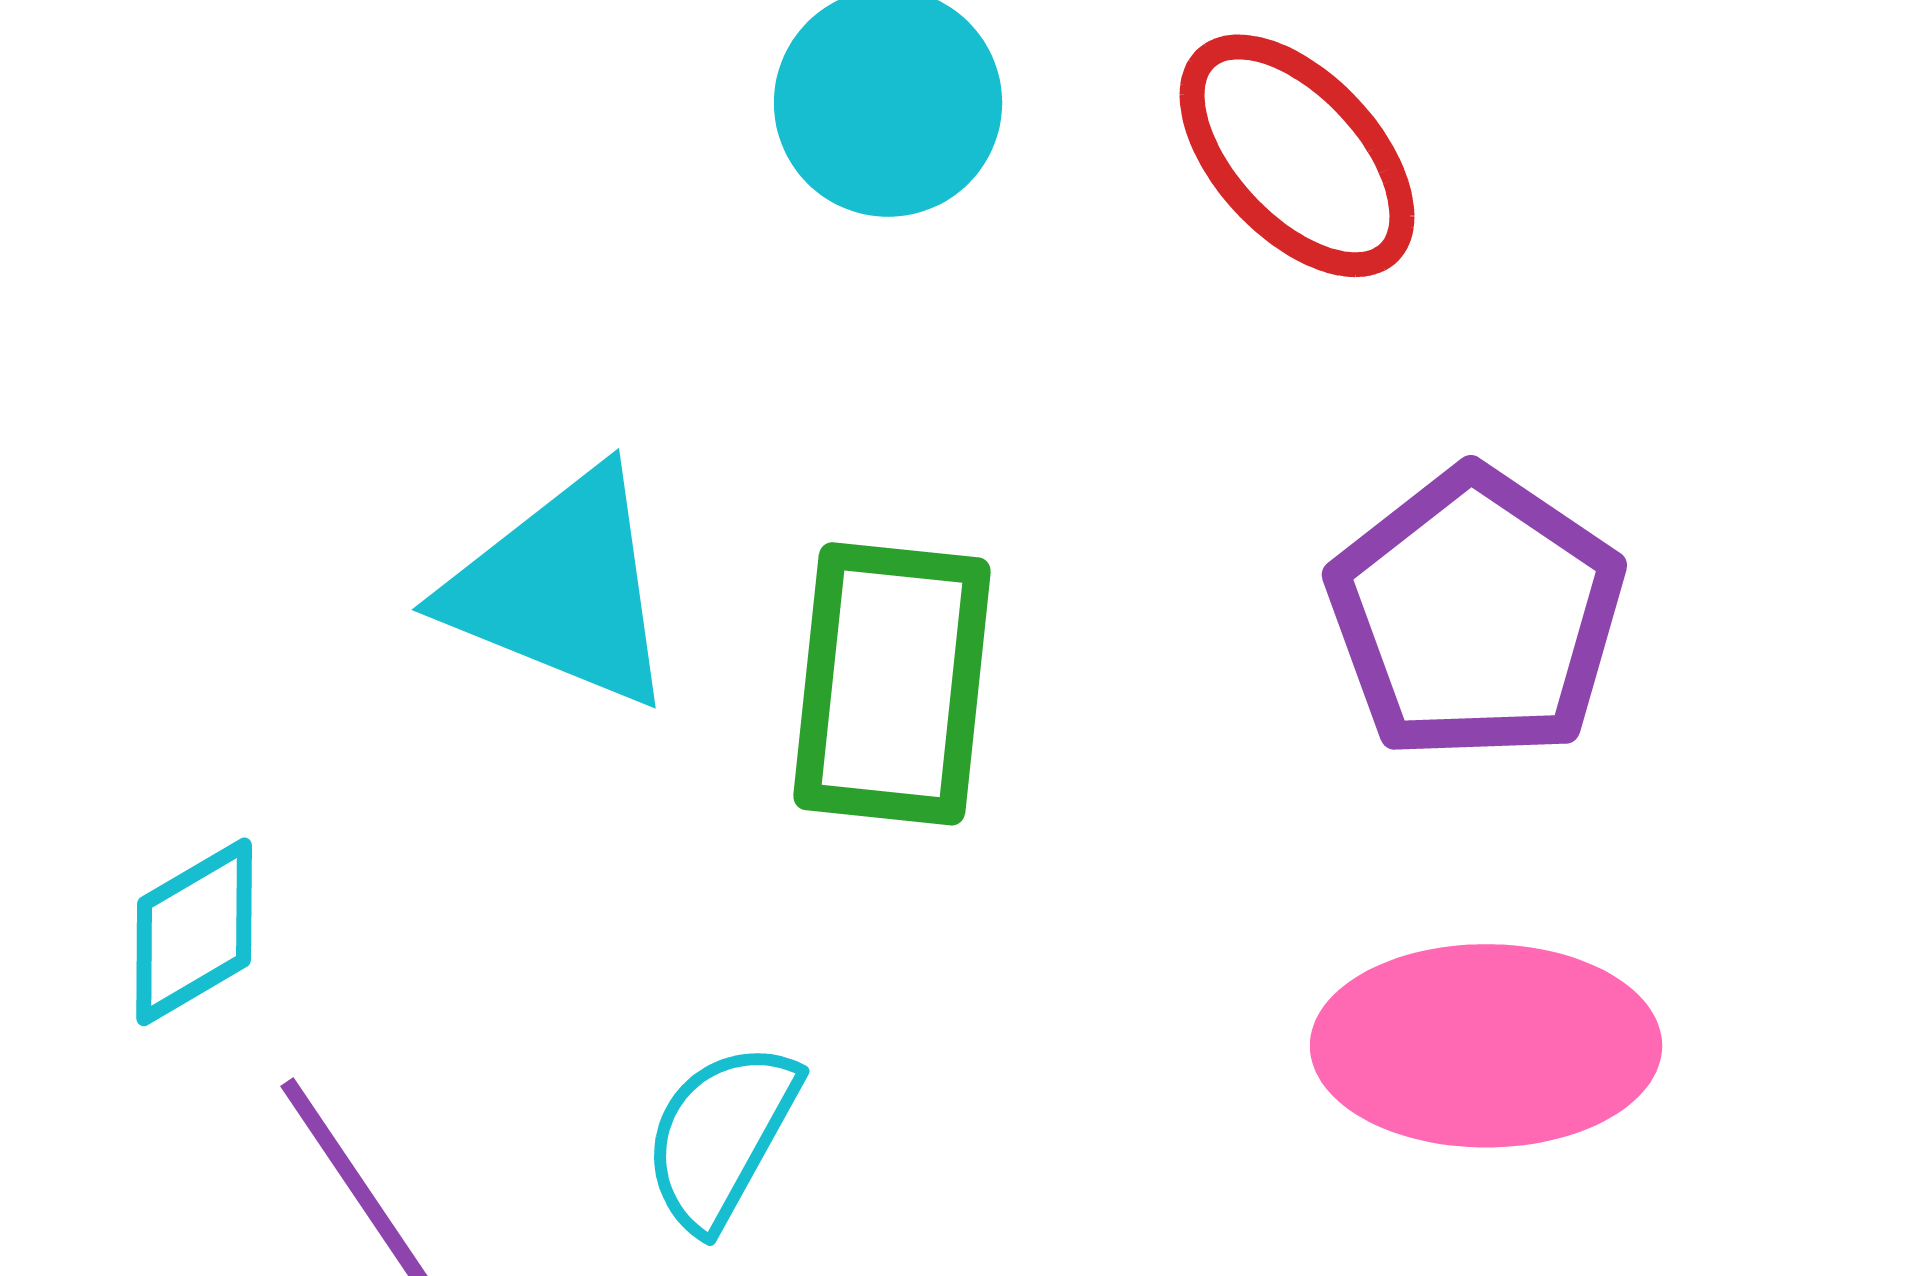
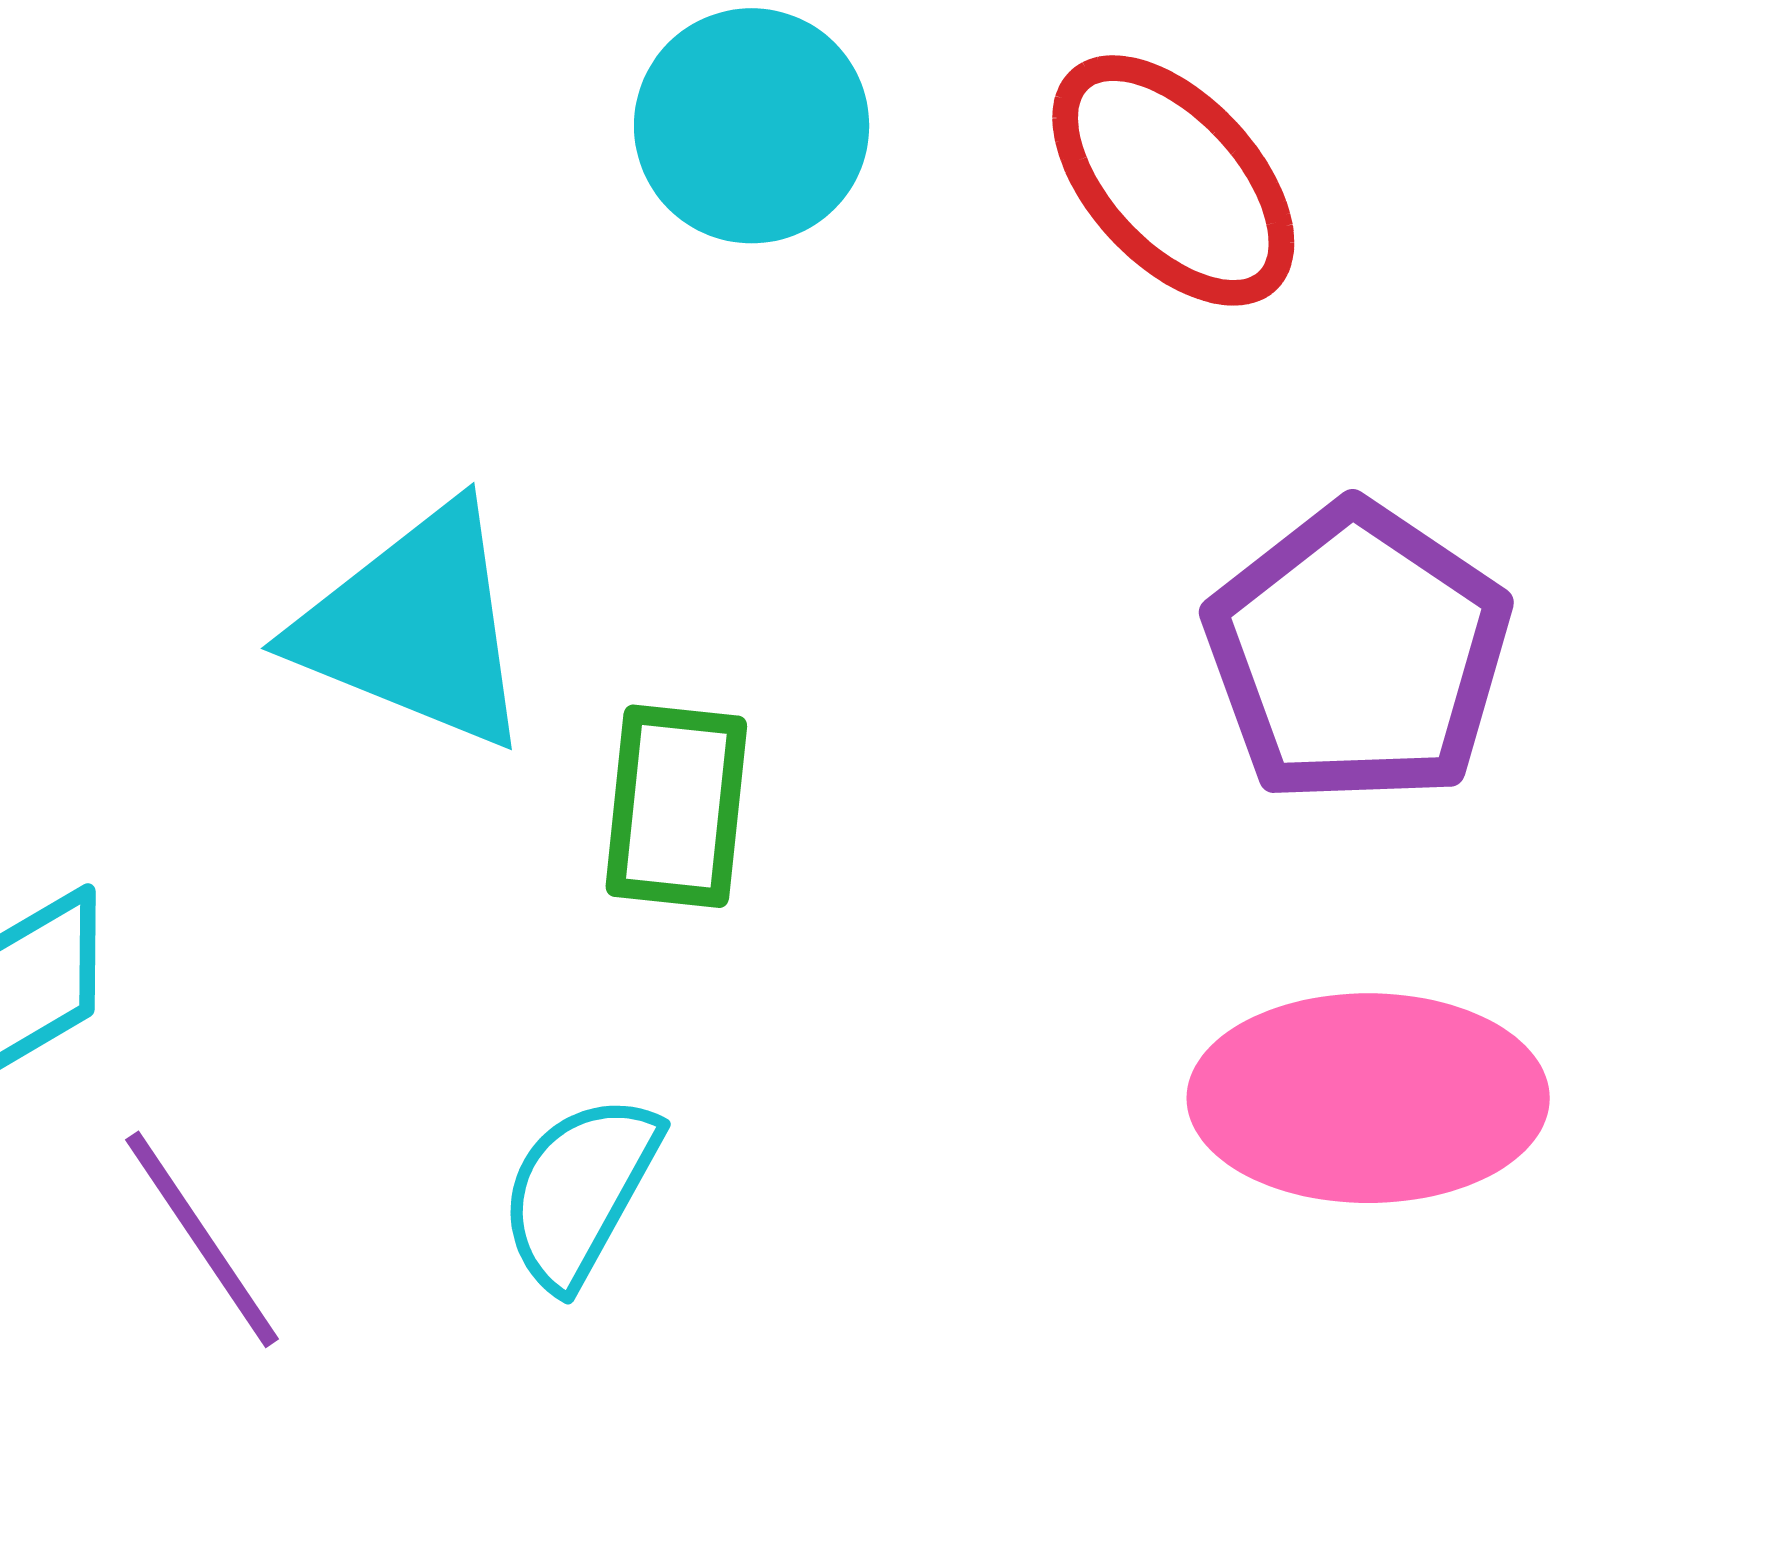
green rectangle: (892, 684) -> (676, 806), moved, size x0.7

